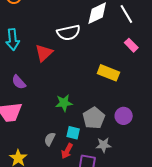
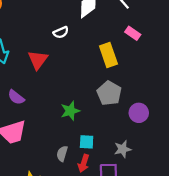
white semicircle: (69, 33) -> (61, 32), size x0.6
yellow rectangle: (108, 73) -> (108, 55), moved, turned 60
gray pentagon: (94, 118) -> (109, 93), moved

